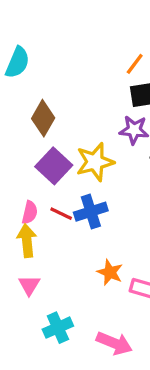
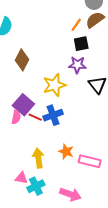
purple square: (54, 166) -> (23, 105), moved
yellow arrow: (27, 241) -> (38, 158), moved
pink triangle: (29, 285) -> (21, 178), moved, turned -48

